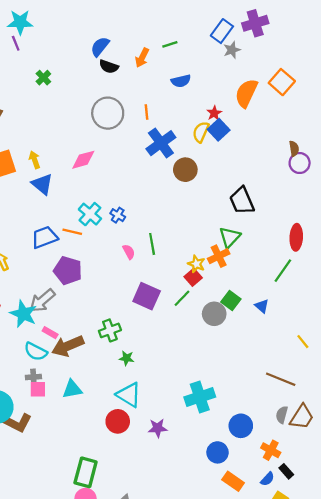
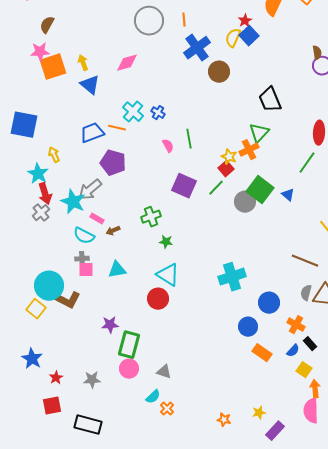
green square: (231, 301) -> (260, 190), size x1.5
brown arrow: (68, 346) -> (113, 231), size x0.5
purple star: (158, 428) -> (110, 325), moved

